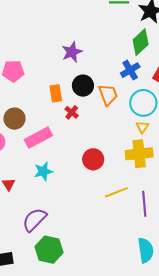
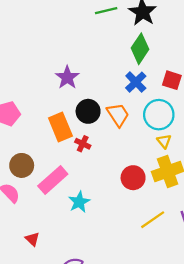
orange rectangle: (56, 93) -> (60, 127), size x1.4
red circle: (93, 159) -> (133, 178), moved
cyan star: (43, 171) -> (79, 202), moved

